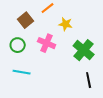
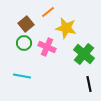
yellow star: (66, 24) -> (66, 28), size x1.5
green circle: (18, 45) -> (24, 43), moved

